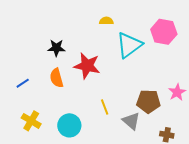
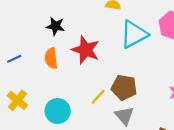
brown pentagon: (148, 101) -> (124, 88), moved
yellow line: (105, 107) -> (98, 97), turned 56

